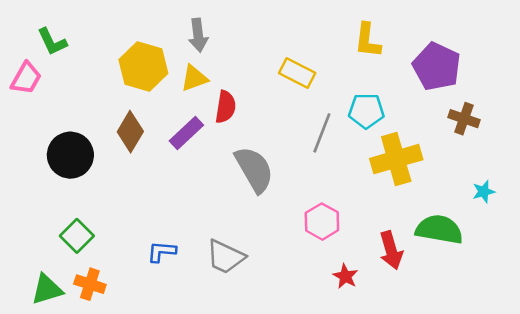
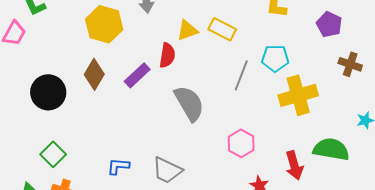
purple pentagon: (437, 66) -> (329, 24), size x0.7
yellow triangle: (194, 78) -> (187, 30), moved

